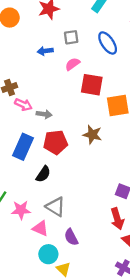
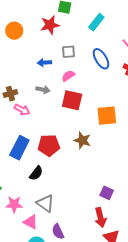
red square: (92, 85) -> (72, 100), moved
gray arrow: (44, 114) -> (43, 90), moved

